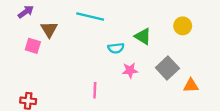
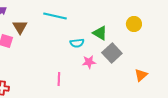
gray square: (167, 68) -> (112, 53), moved
orange triangle: (191, 86) -> (141, 75), turned -40

